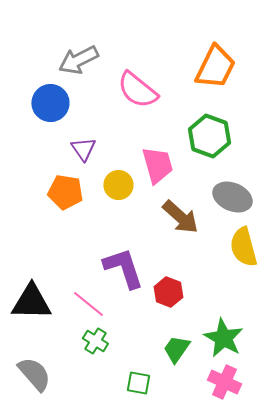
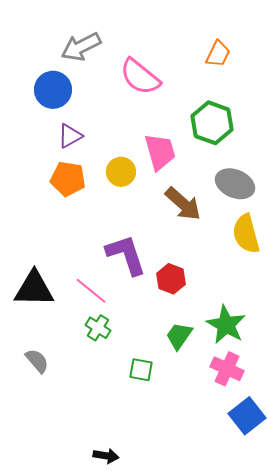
orange trapezoid: (215, 67) -> (218, 54), size x0.6
purple triangle: (83, 149) -> (70, 136), moved, turned 36
gray semicircle: (34, 374) -> (37, 361), size x0.7

